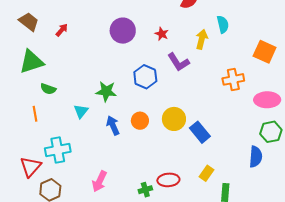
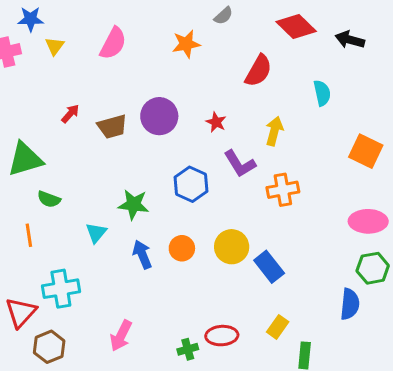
brown trapezoid: (29, 22) -> (112, 127), moved, turned 125
cyan semicircle: (223, 24) -> (322, 93), moved
orange cross: (233, 79) -> (283, 190), moved

